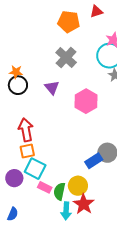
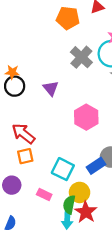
gray cross: (66, 58) -> (81, 57), moved
pink hexagon: (86, 101) -> (86, 117), moved
red arrow: (26, 130) -> (23, 134), turned -40
cyan square: (35, 169) -> (63, 169), moved
green semicircle: (59, 191) -> (69, 205), moved

